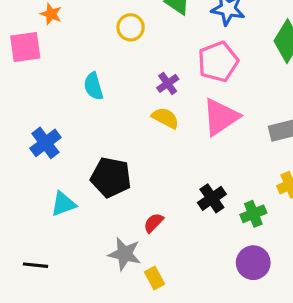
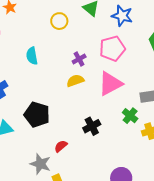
yellow semicircle: (165, 118) -> (75, 81), turned -54
black cross: (212, 198) -> (92, 126), moved
green cross: (253, 214) -> (130, 116), moved, turned -35

